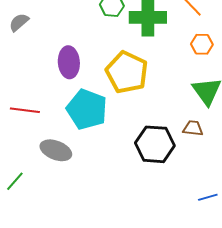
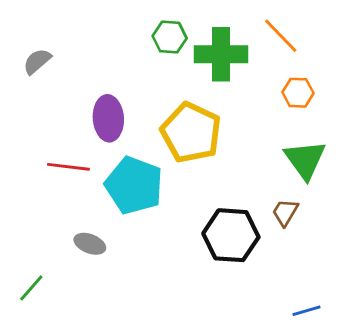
red line: (25, 110) -> (68, 167), moved
brown trapezoid: (193, 128) -> (285, 212), turned -65
gray ellipse: (56, 150) -> (90, 244), size x0.7

